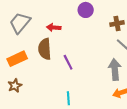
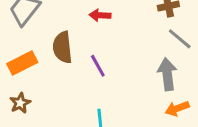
red arrow: (54, 27) -> (100, 15), moved

